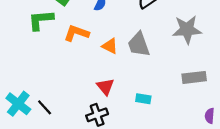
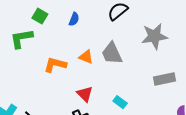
orange L-shape: (76, 33) -> (55, 65), moved
cyan rectangle: (143, 99) -> (120, 102), turned 32

